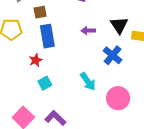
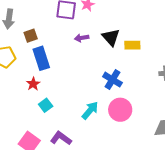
purple arrow: (88, 31) -> (82, 38), moved
blue cross: (113, 55) -> (112, 80), moved
cyan arrow: (88, 82) -> (90, 110), moved, turned -96

